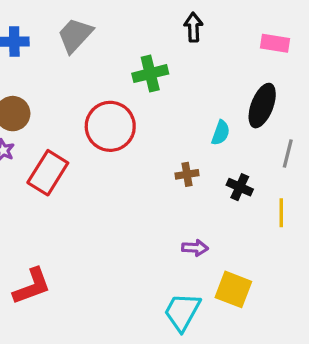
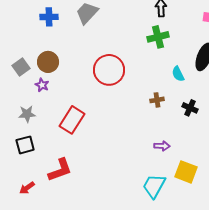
green cross: (150, 74) -> (158, 37), moved
cyan semicircle: (221, 133) -> (178, 74), turned 133
red rectangle: (48, 173) -> (72, 120), moved

